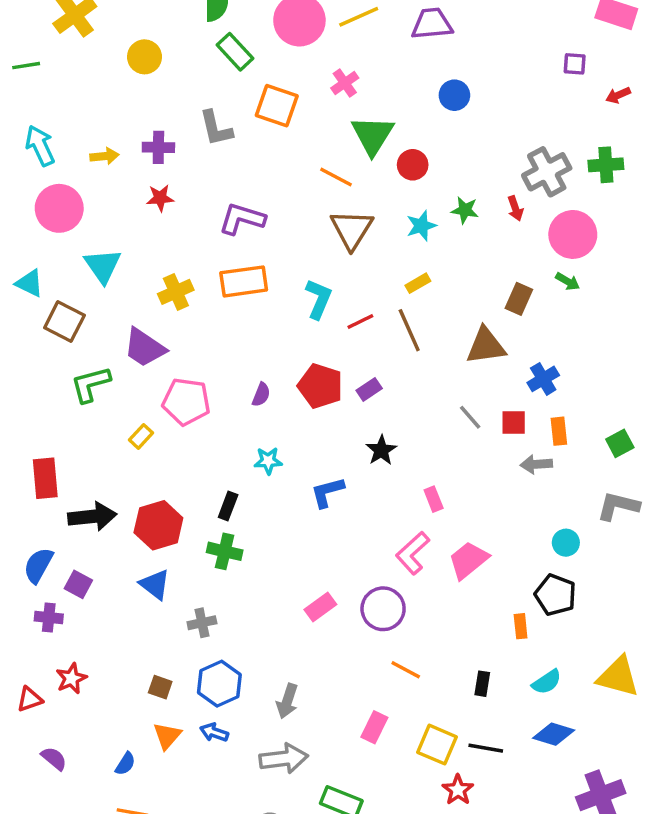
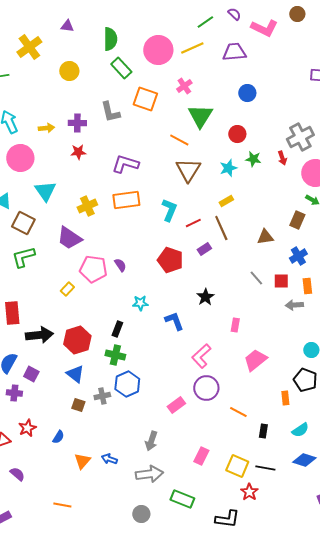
red circle: (413, 165) -> (237, 134), moved
brown rectangle: (519, 299) -> (297, 220), moved
brown triangle: (486, 346) -> (265, 237), size x0.7
green L-shape: (91, 384) -> (23, 257), moved
purple rectangle: (369, 389) -> (204, 249), moved
purple semicircle: (261, 395) -> (120, 265), moved, turned -56
blue L-shape: (327, 492) -> (174, 321), turned 85
pink rectangle: (434, 499) -> (235, 325), turned 32
pink L-shape: (413, 553) -> (201, 356), moved
pink rectangle: (320, 607) -> (176, 405), moved
orange line: (406, 670) -> (238, 412), moved
blue hexagon: (219, 684) -> (127, 384), moved
brown square: (160, 687) -> (78, 405), moved
blue semicircle: (125, 764) -> (58, 437), moved

